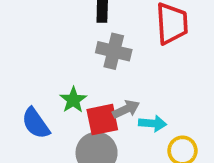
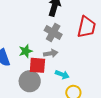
gray arrow: (126, 109) -> (51, 53), moved

